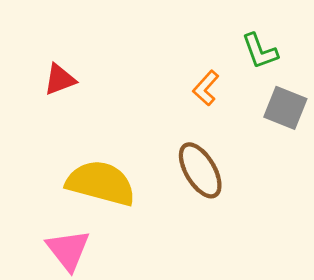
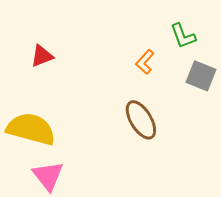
yellow semicircle: (101, 183) -> (31, 129), moved

